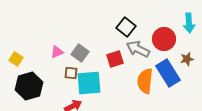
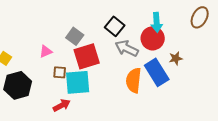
cyan arrow: (189, 23) -> (157, 22), moved
gray square: (80, 53) -> (75, 36), moved
red square: (115, 59) -> (87, 56), moved, size x1.5

